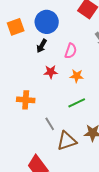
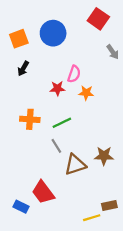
black arrow: (42, 46) -> (23, 69), moved
pink semicircle: (71, 51) -> (74, 74), moved
green line: (77, 103) -> (62, 123), moved

